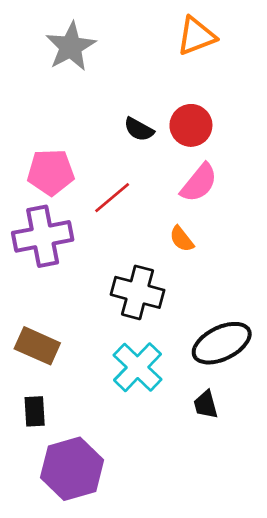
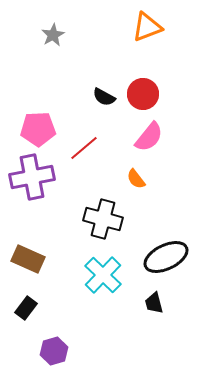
gray star: (71, 47) -> (53, 35), size x0.6
black rectangle: (35, 411) -> (26, 308), turned 40
purple hexagon: (72, 469) -> (54, 351), size x0.6

